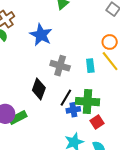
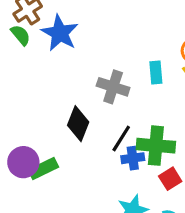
blue star: (41, 35) -> (60, 33), moved
cyan rectangle: (90, 66) -> (156, 72), moved

